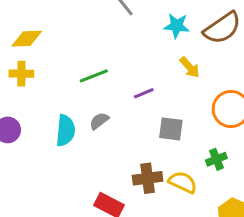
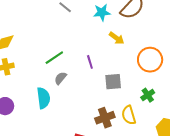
purple line: (144, 93) -> (90, 62), turned -72
gray semicircle: (99, 121) -> (60, 78), moved
yellow semicircle: (183, 182) -> (129, 115), turned -120

